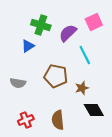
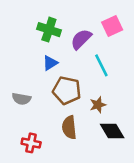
blue triangle: (28, 46) -> (50, 63), moved
red cross: (26, 120) -> (31, 143), turned 35
brown semicircle: (58, 120) -> (69, 127), moved

